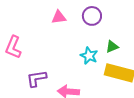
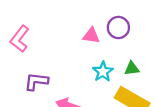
pink triangle: (59, 17) -> (91, 36), moved

